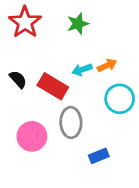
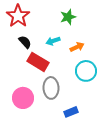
green star: (78, 24) -> (68, 17), moved
cyan arrow: (82, 70) -> (53, 41), moved
black semicircle: (18, 79) -> (25, 42), moved

